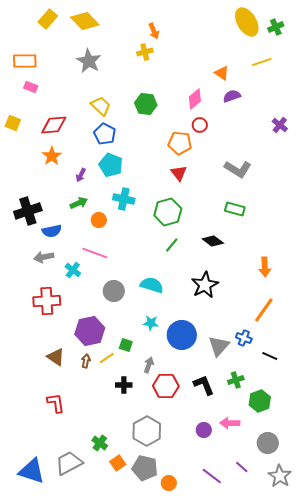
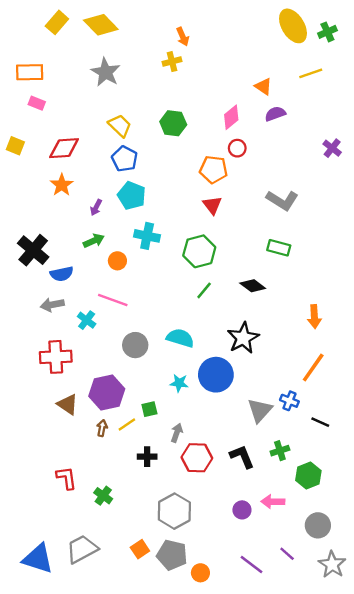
black cross: (28, 211) -> (33, 250), turned -32
blue circle: (182, 335) -> (216, 375), moved
green square: (126, 345) -> (149, 409), turned -32
brown triangle: (56, 357) -> (68, 404), moved
green cross: (100, 443) -> (103, 496), moved

